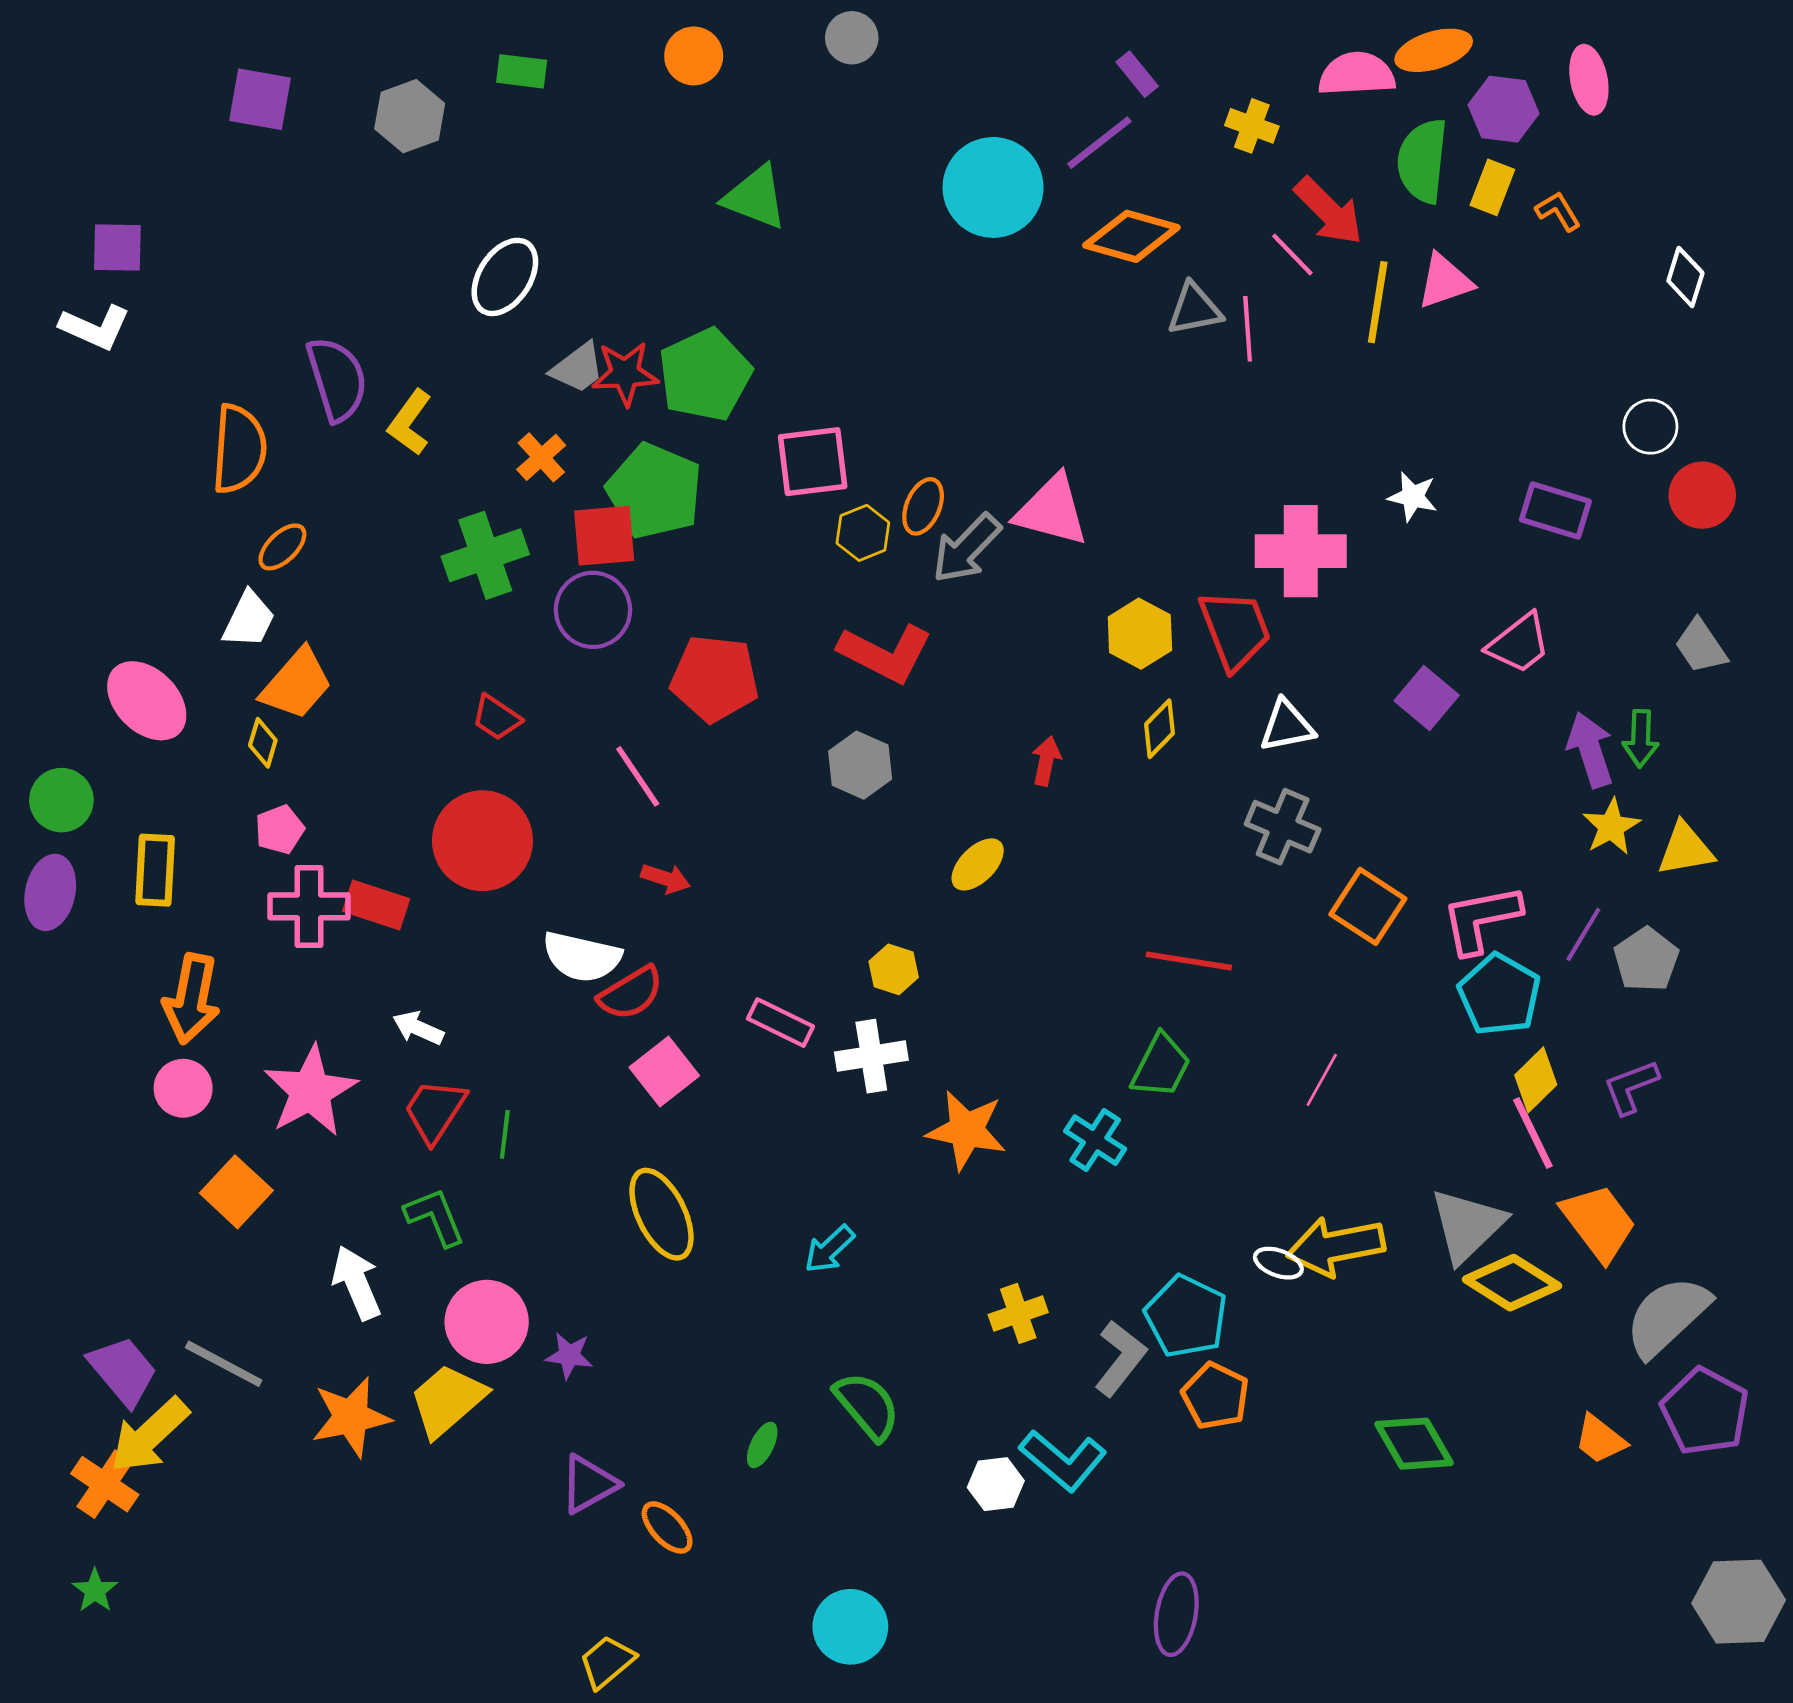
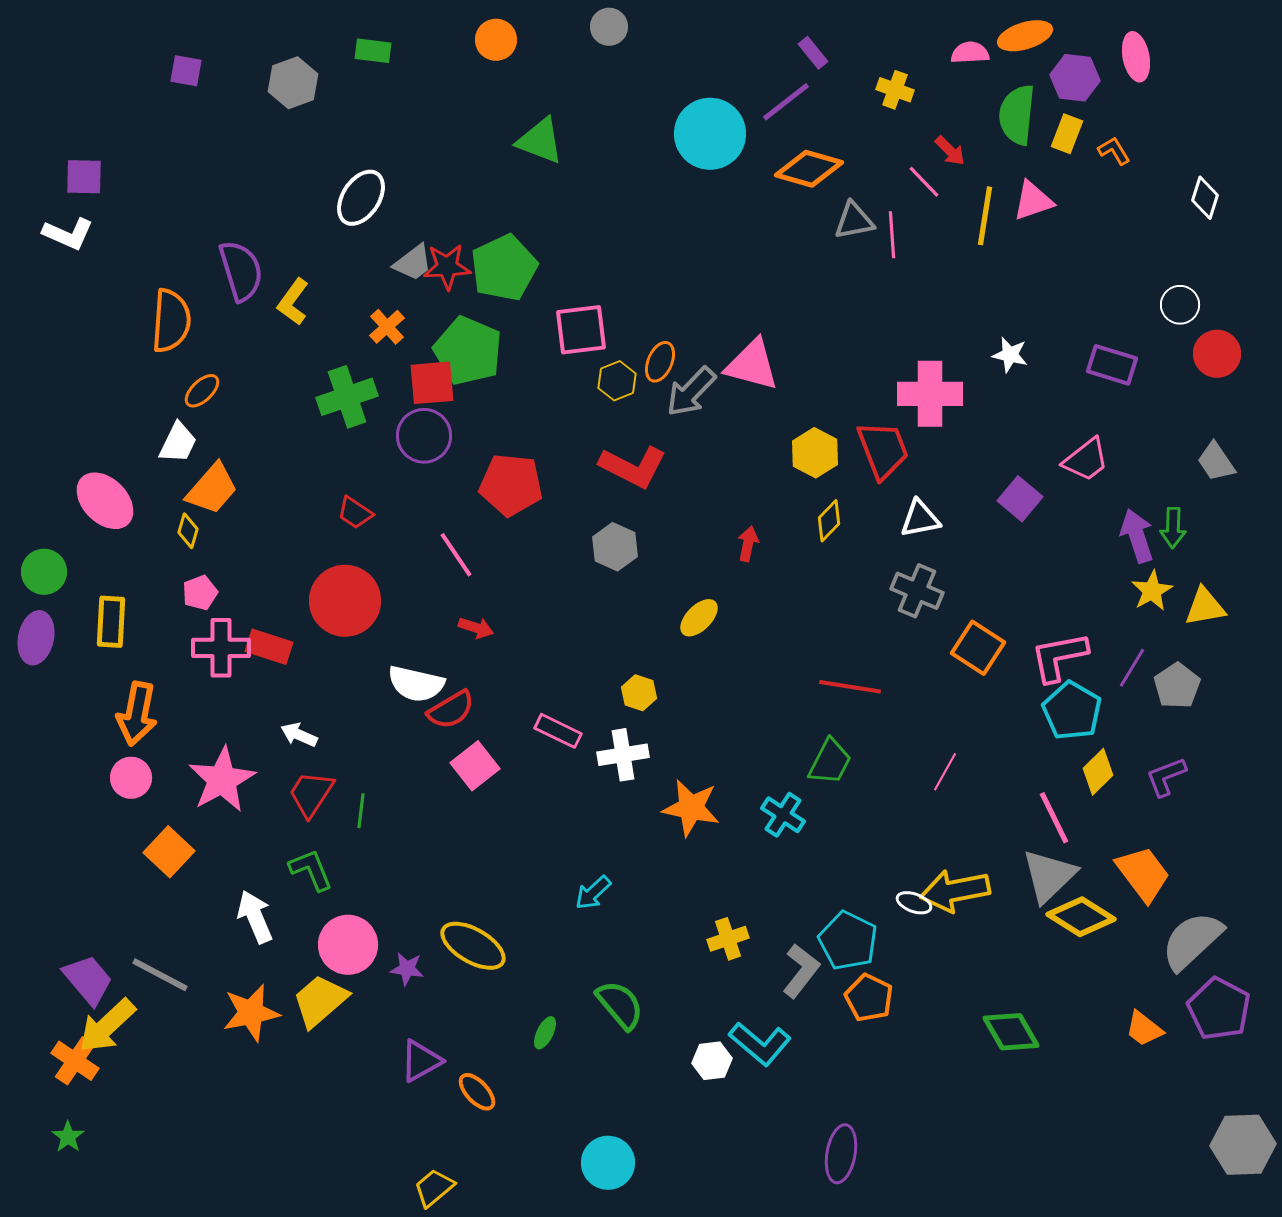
pink semicircle: (1357, 74) -> (970, 53), size x0.7
purple square: (260, 99) -> (186, 71), size x0.7
red arrow: (1329, 211) -> (950, 151), size x0.6
pink line: (1533, 1133) -> (1054, 818), moved
yellow ellipse: (662, 1214) -> (473, 946), moved, turned -34

